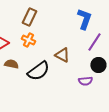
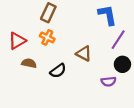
blue L-shape: (84, 19) -> (107, 15), turned -30
black semicircle: (38, 71) -> (58, 71), size x0.7

